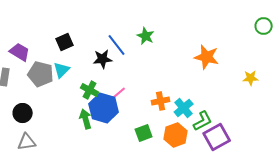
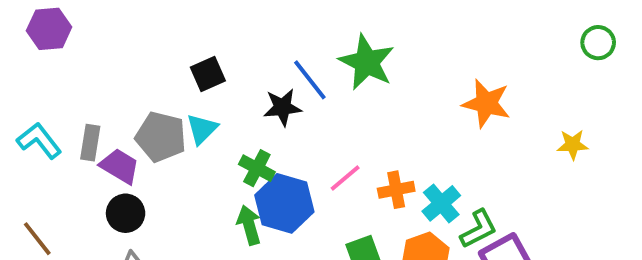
green star: (146, 36) -> (367, 62), size x1.6
purple trapezoid: (20, 52) -> (120, 166), moved
pink line: (118, 94) -> (345, 178), moved

